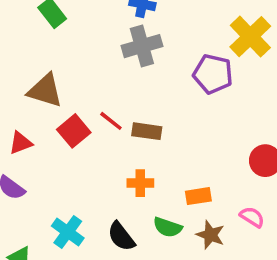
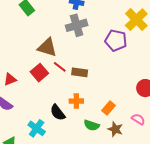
brown triangle: (45, 91) -> (47, 47), moved
orange rectangle: (198, 196) -> (108, 108), turned -40
black semicircle: (121, 236) -> (58, 113), moved

